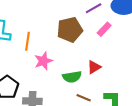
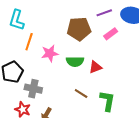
orange line: (27, 41) -> (29, 42), moved
green semicircle: (72, 77) -> (75, 62), moved

